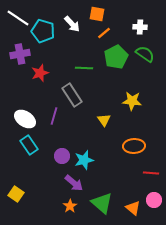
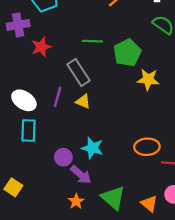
green pentagon: (116, 57) -> (127, 53), moved
yellow triangle: (104, 120) -> (83, 102), moved, turned -32
cyan rectangle: (29, 145) -> (29, 131), turned 36
orange ellipse: (134, 146) -> (147, 147), moved
purple circle: (62, 156) -> (63, 157), moved
cyan star: (84, 160) -> (92, 148), turned 30

